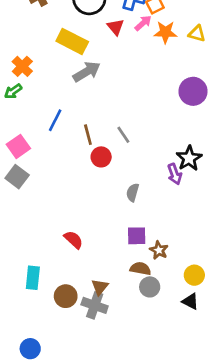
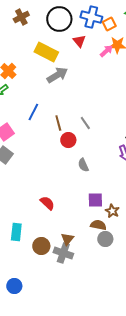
pink arrow: (143, 23) -> (106, 51), moved
gray semicircle: (133, 192) -> (83, 165), moved, turned -40

